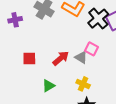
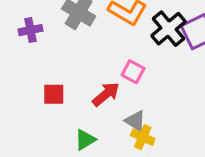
pink square: (92, 49) -> (133, 72), moved
gray triangle: (81, 57) -> (135, 121), moved

